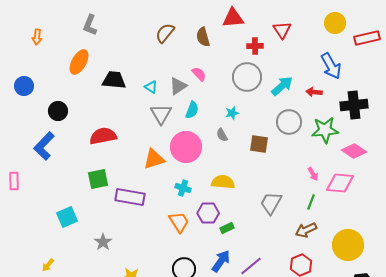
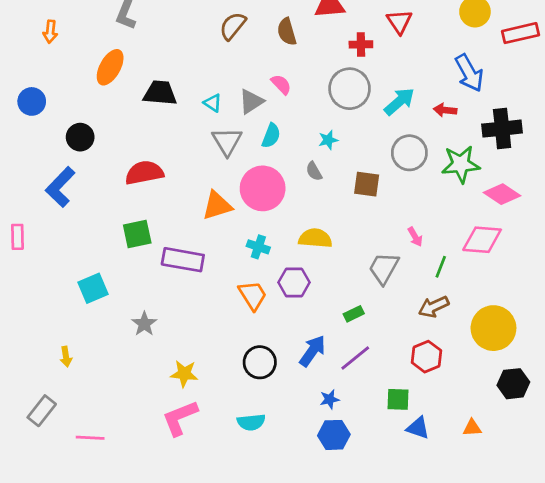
pink arrow: (313, 174) -> (415, 237), moved
green rectangle: (227, 228) -> (354, 314), moved
yellow arrow: (48, 265) -> (66, 357), turned -48

